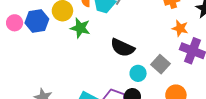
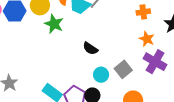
black semicircle: (122, 48) -> (90, 48), size x0.7

